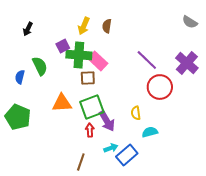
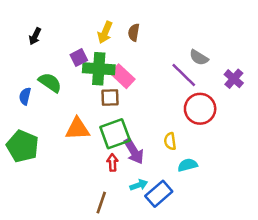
gray semicircle: (190, 22) -> (199, 57), moved
purple cross: (187, 63) -> (234, 79), size x0.7
green semicircle: (40, 66) -> (50, 82), turned -30

